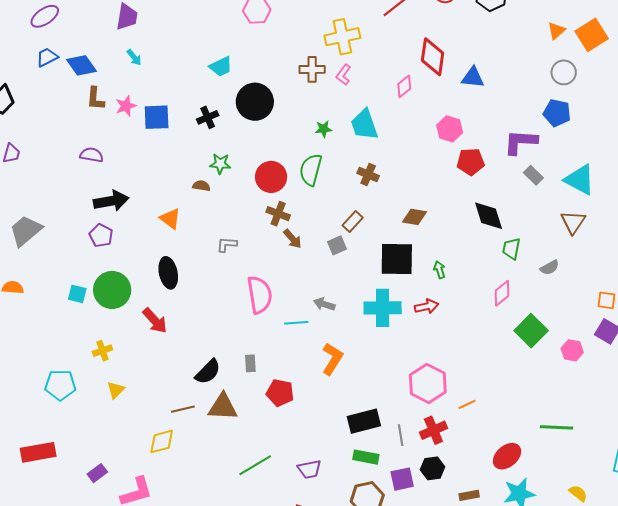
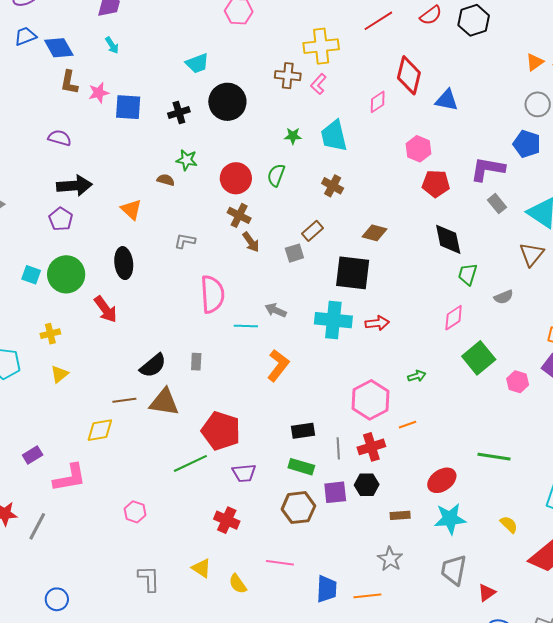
green semicircle: (311, 170) -> (276, 175), size x0.7
green arrow: (439, 270) -> (417, 376), moved, turned 84
red pentagon: (280, 393) -> (221, 431), moved, size x1.4
black rectangle: (364, 421) -> (303, 431), size x0.7

